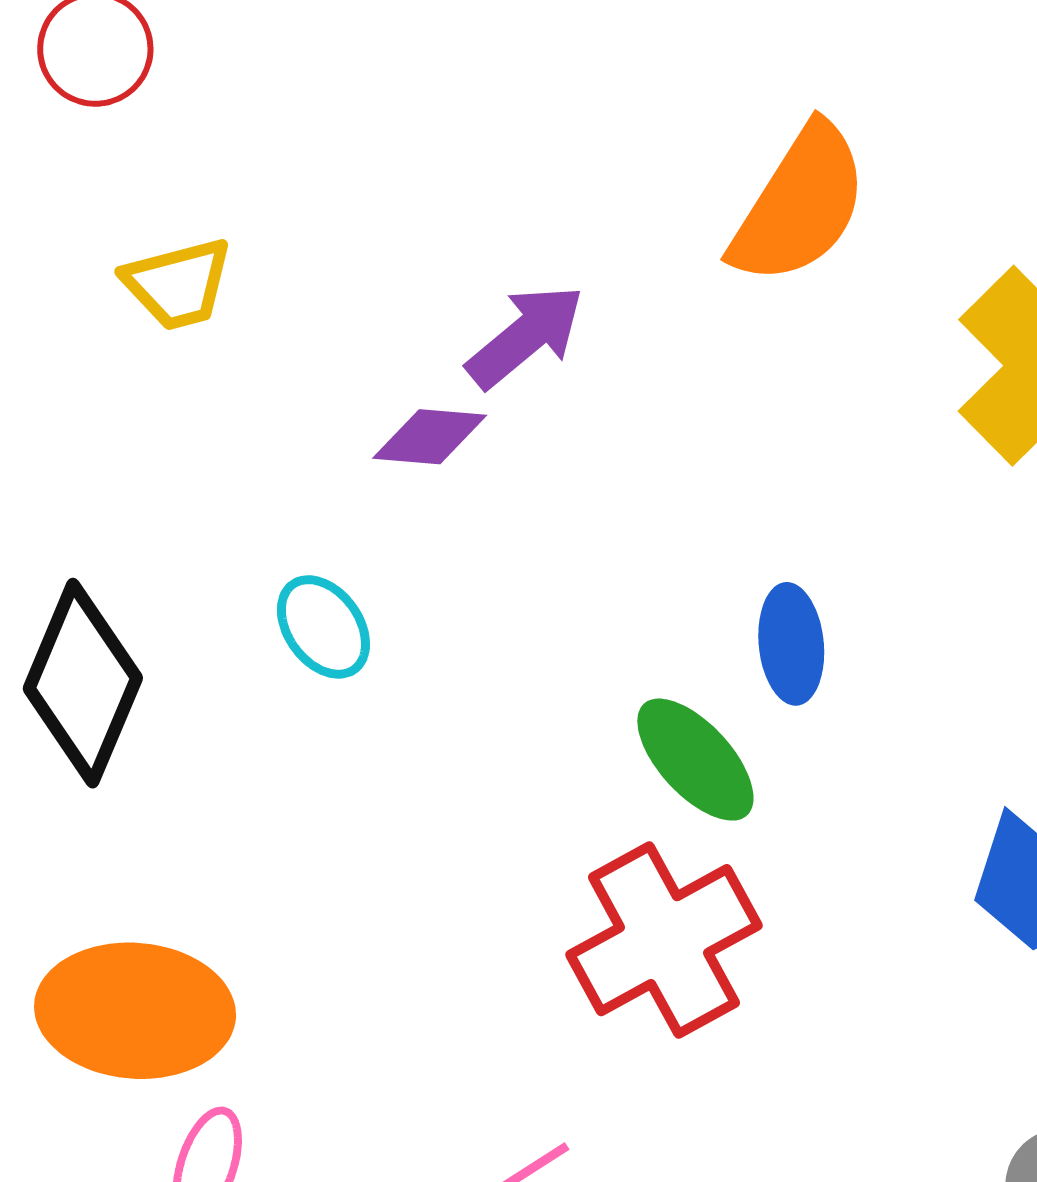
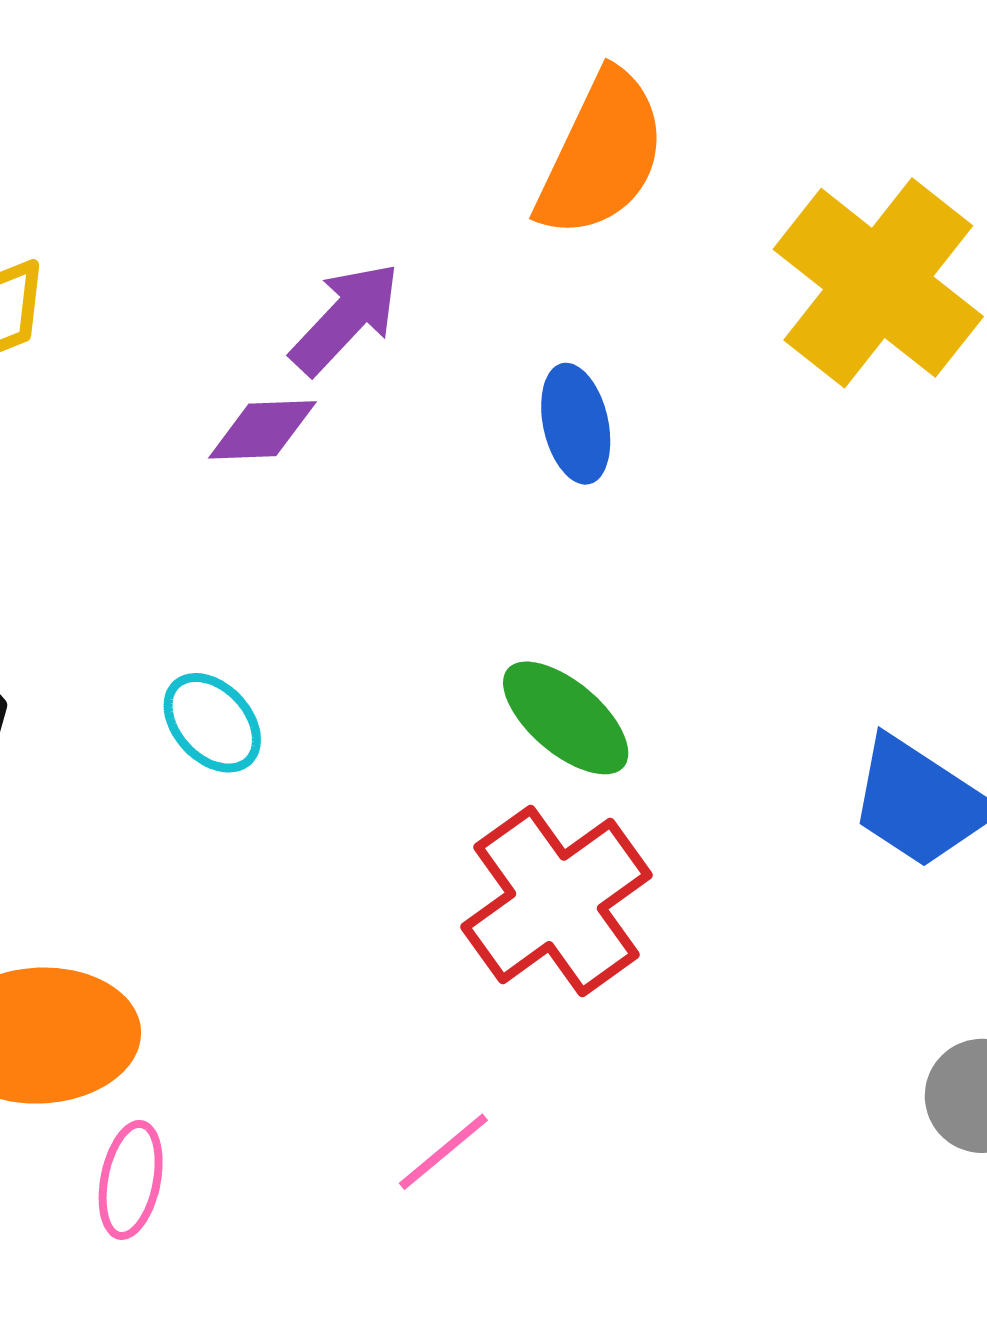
cyan ellipse: (323, 627) -> (212, 723), moved
blue ellipse: (791, 644) -> (576, 424), moved

